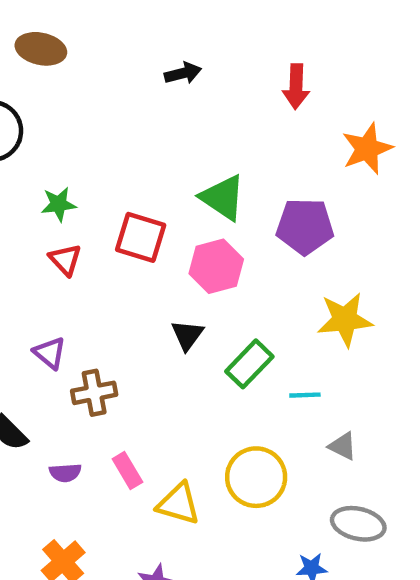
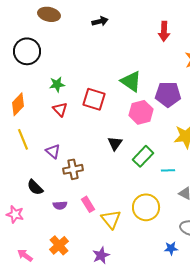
black arrow: (183, 73) -> (100, 21), moved
pink hexagon: (216, 266) -> (141, 112), moved
yellow triangle: (178, 504) -> (111, 219), turned 35

